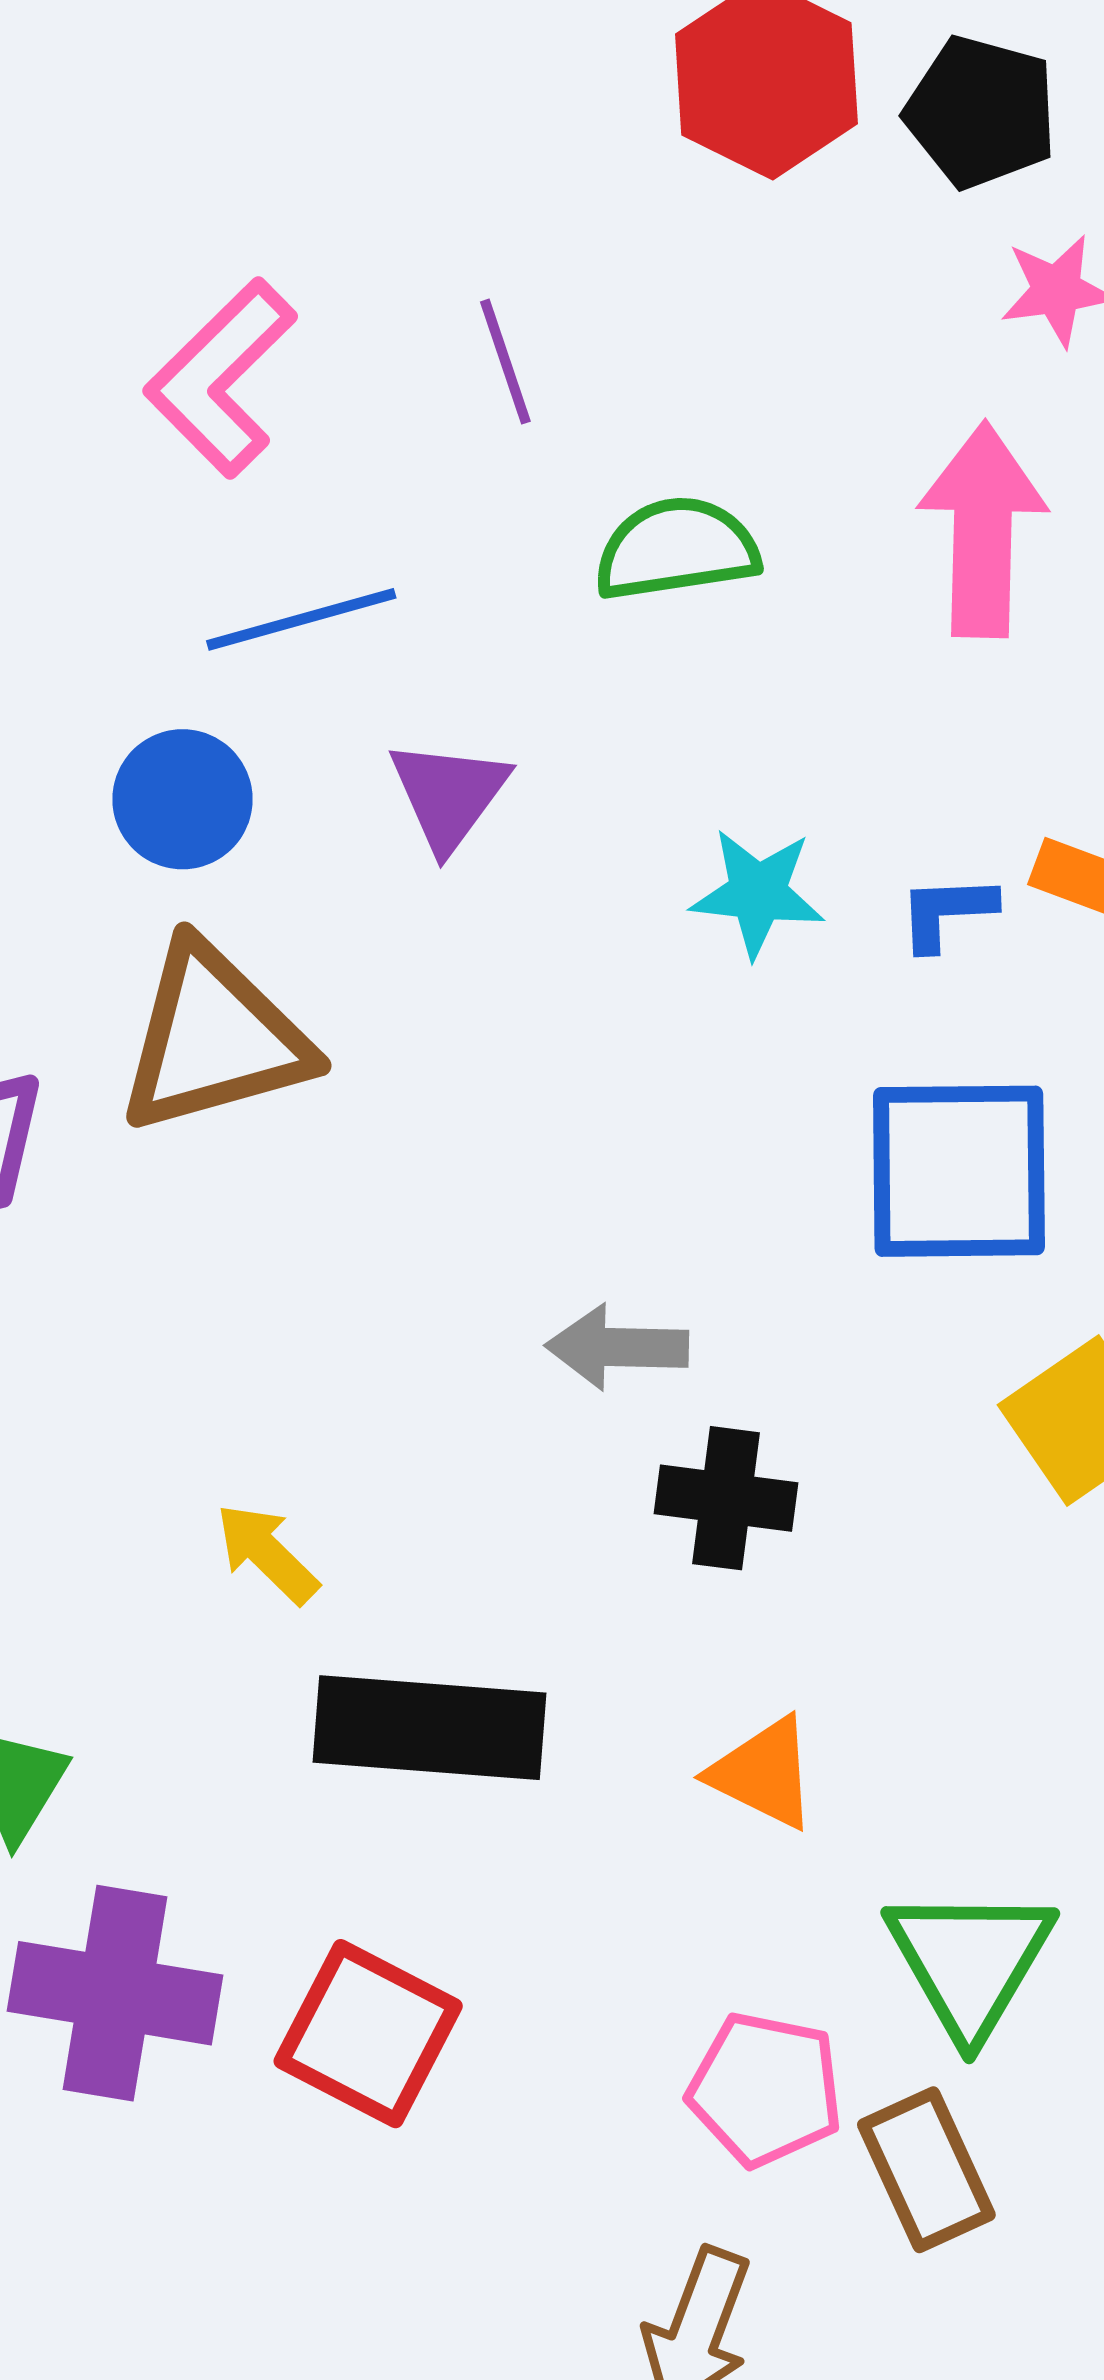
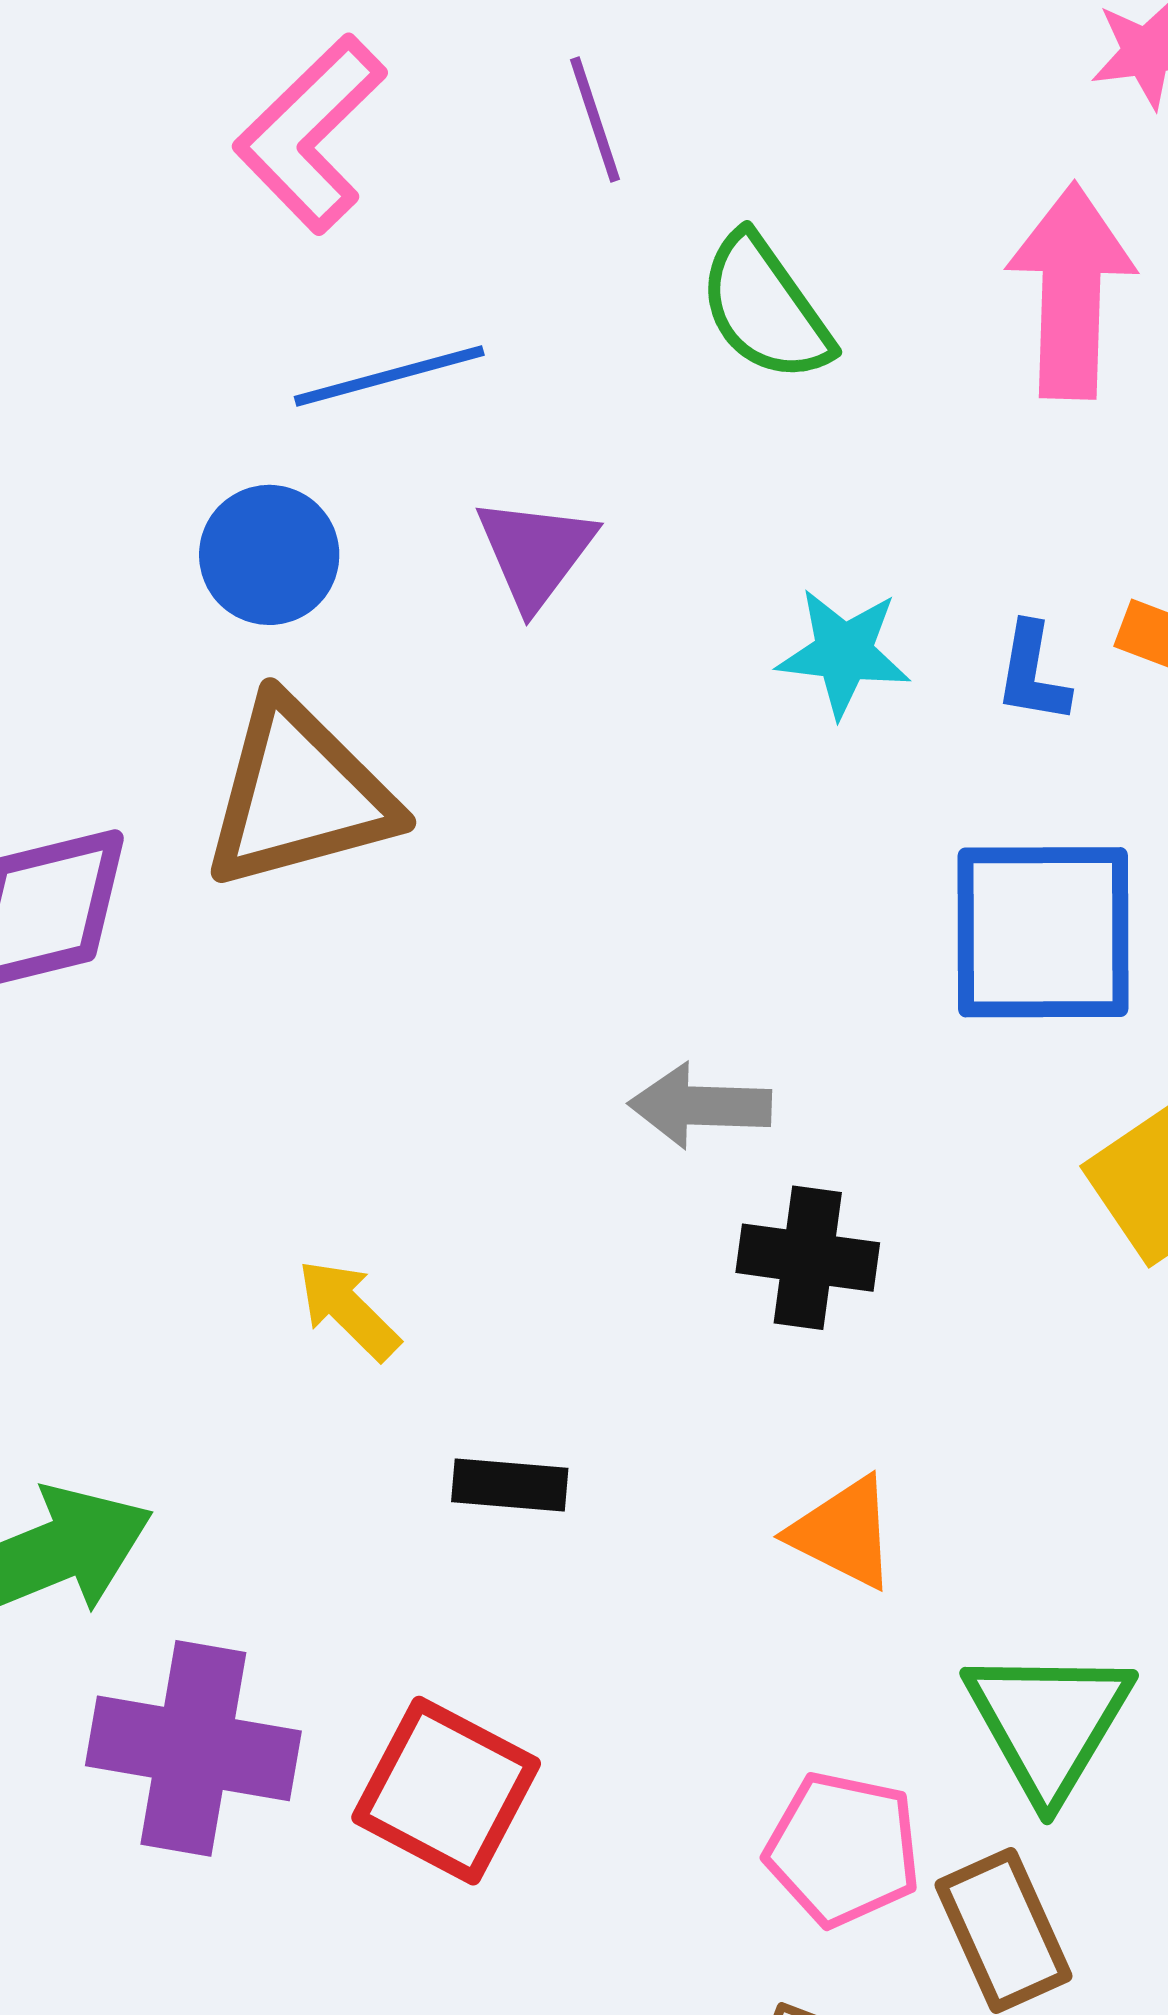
green semicircle: (677, 549) -> (765, 308), turned -117
blue L-shape: (947, 912) -> (1033, 673), turned -78
black rectangle: (430, 1728) -> (510, 1485), size x0.5

